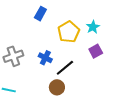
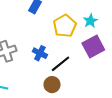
purple square: (96, 51) -> (93, 47), size x1.5

